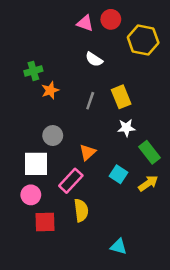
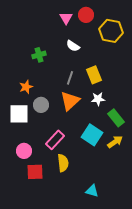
pink triangle: (85, 23) -> (66, 18), turned 40
green cross: (33, 71) -> (39, 55), moved
orange star: (50, 90) -> (26, 87), moved
orange triangle: (88, 152) -> (70, 101), moved, size x1.5
white square: (36, 164) -> (19, 114), moved
cyan square: (119, 174) -> (92, 135), size x1.5

